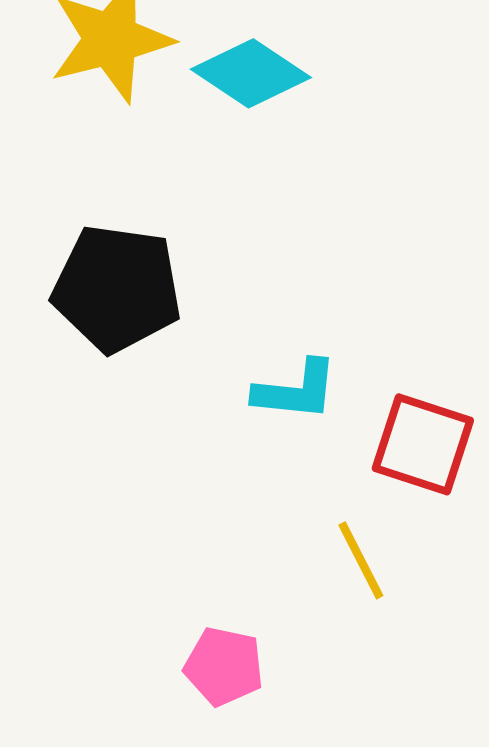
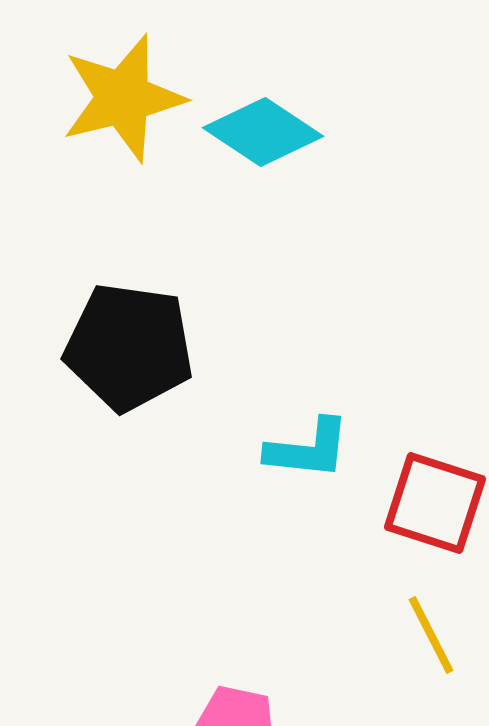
yellow line: (361, 560) -> (431, 635), moved

